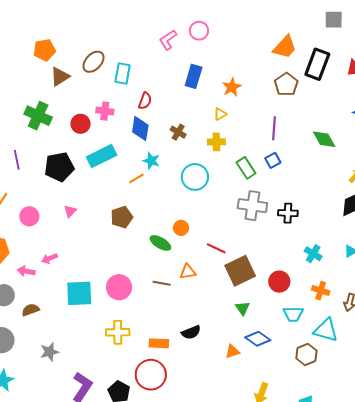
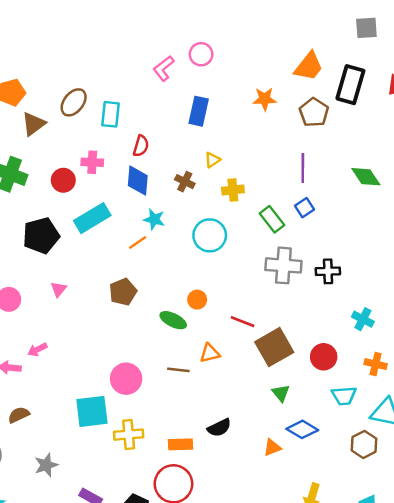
orange star: (232, 87) -> (265, 99), moved, turned 30
yellow triangle: (220, 114) -> (212, 160), moved
cyan square: (79, 293) -> (92, 411), moved

